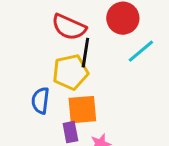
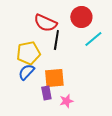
yellow pentagon: (70, 72) -> (28, 53), moved
blue semicircle: (40, 101) -> (26, 72), turned 36

